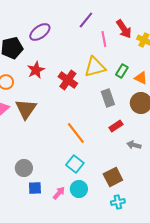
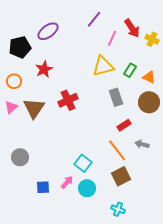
pink line: (104, 39) -> (112, 38), turned 35
red cross: (68, 80) -> (68, 100), moved, turned 30
orange line: (76, 133) -> (117, 150), moved
gray circle: (24, 168) -> (20, 157), moved
pink arrow: (59, 193) -> (67, 182), moved
cyan cross: (118, 202) -> (118, 209), moved, turned 32

